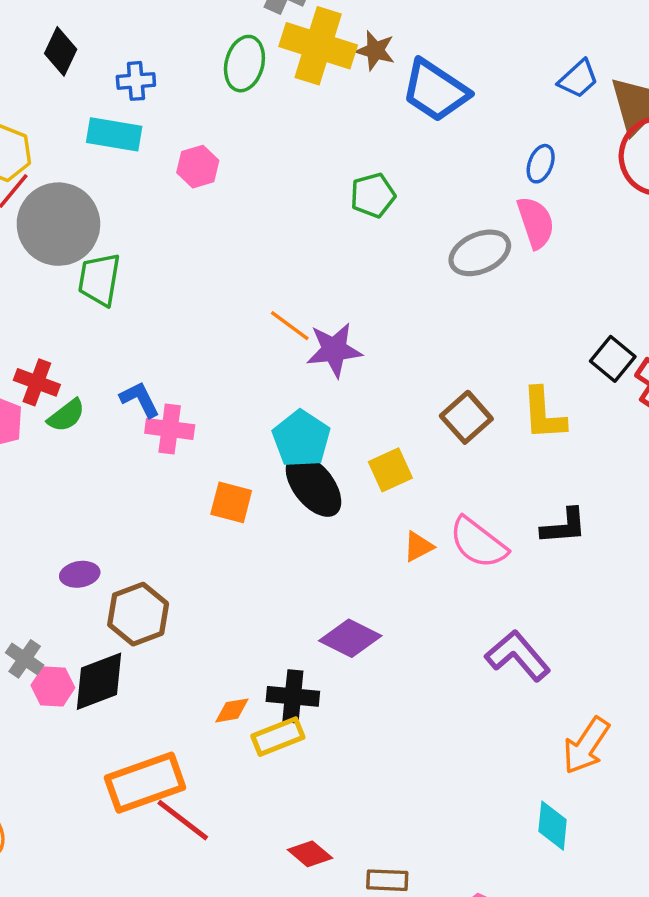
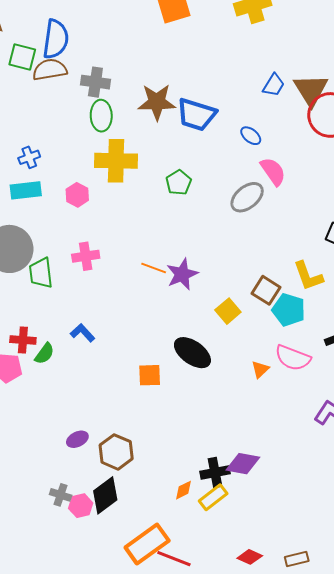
yellow cross: (318, 46) -> (116, 161), moved
brown star: (375, 51) -> (157, 102), size x1.6
green ellipse: (244, 64) -> (101, 116), moved
blue ellipse: (541, 164) -> (251, 136), moved, turned -55
pink cross: (170, 429) -> (86, 256), moved
cyan pentagon: (301, 439) -> (289, 310), moved
yellow square: (390, 470) -> (228, 311), moved
purple diamond: (350, 638) -> (243, 464), moved

